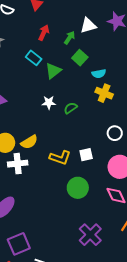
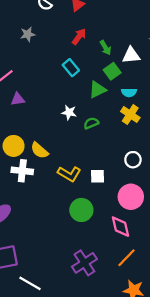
white triangle: (88, 25) -> (131, 55), moved
green arrow: (69, 38) -> (105, 48), turned 104
cyan rectangle: (34, 58) -> (71, 68), moved
green triangle: (53, 71) -> (97, 90), moved
yellow semicircle: (29, 142) -> (39, 150), turned 60

